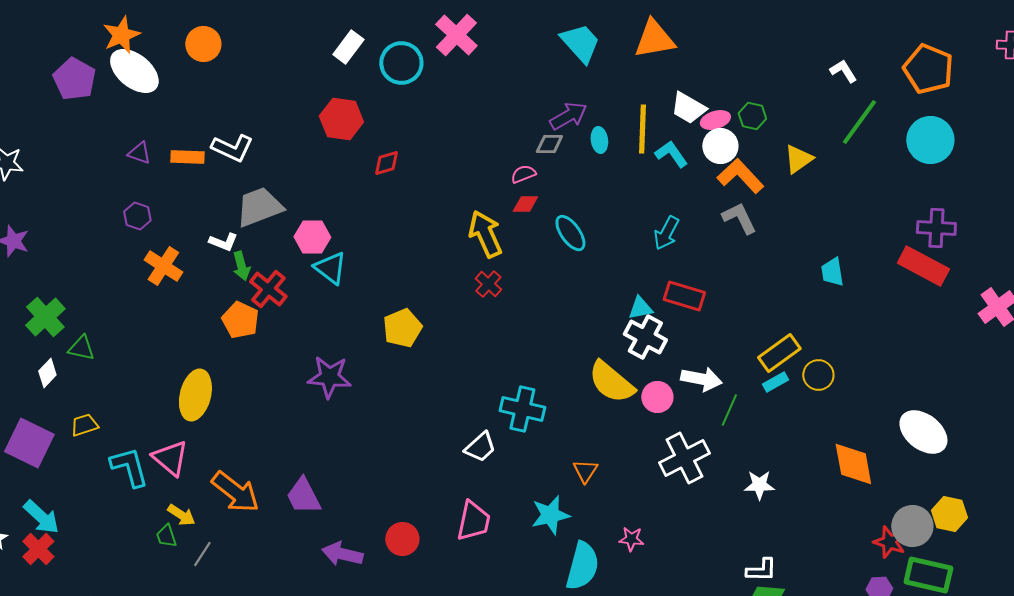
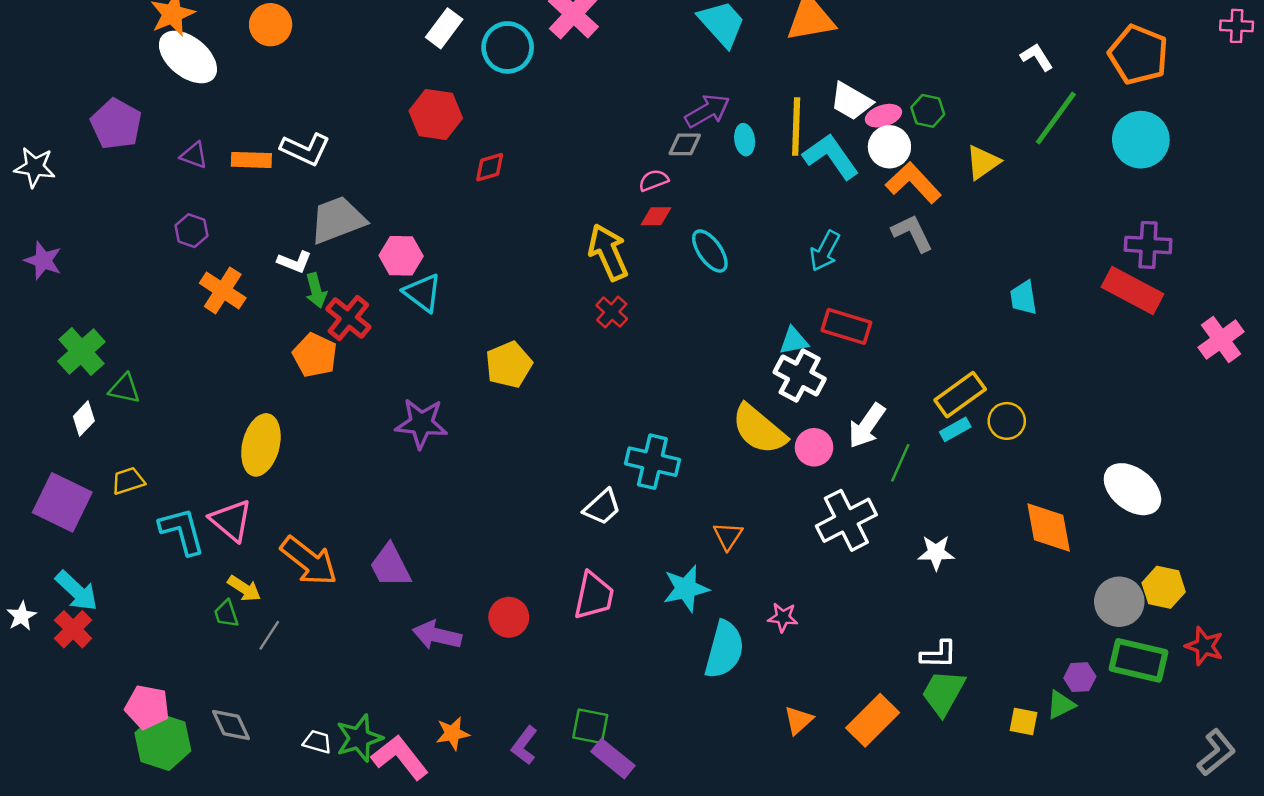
purple pentagon: (74, 79) -> (116, 124), moved
cyan L-shape: (671, 154) -> (831, 156), size x1.4
white arrow: (701, 379) -> (867, 426), turned 114
red star: (889, 542) -> (1204, 646), moved

